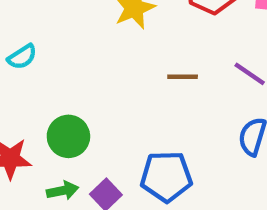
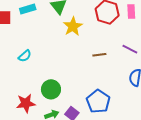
blue pentagon: (166, 176) -> (98, 101), turned -30

